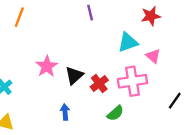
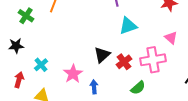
cyan triangle: (128, 42) -> (128, 26), moved
pink star: (47, 66) -> (73, 74), moved

